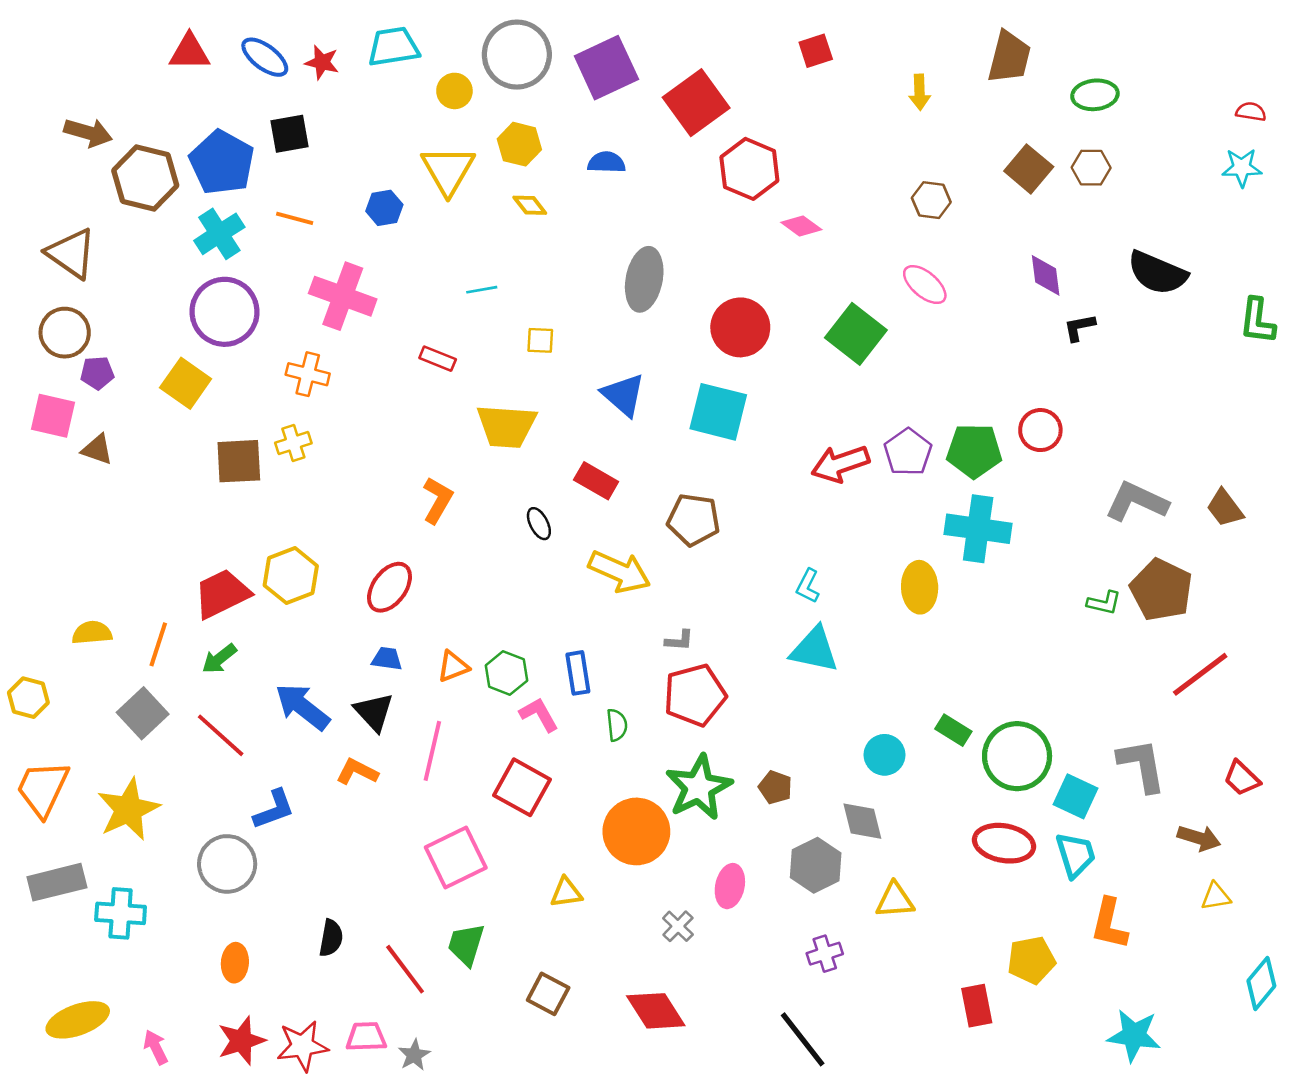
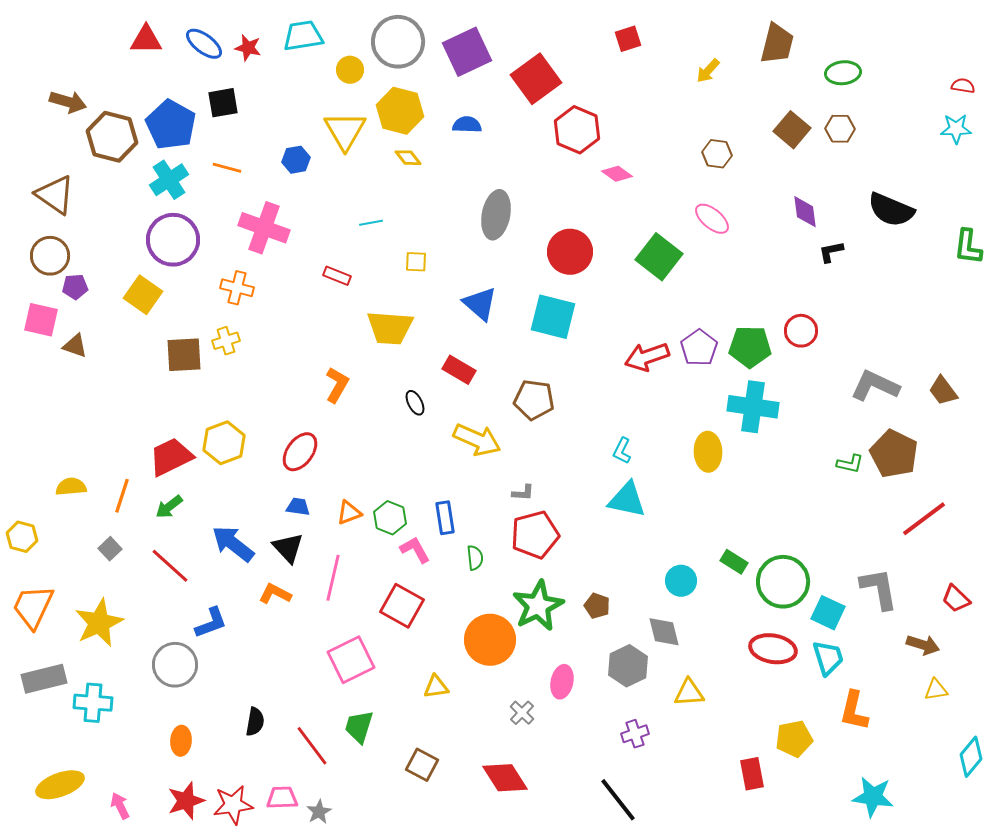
yellow arrow: (920, 92) -> (708, 71), turned 44
yellow hexagon: (519, 144) -> (400, 111), size x1.4
gray square: (143, 713) -> (110, 549), size x0.6

